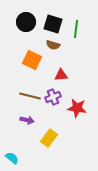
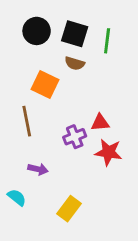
red triangle: (61, 75) -> (100, 123), moved
brown line: (30, 96) -> (27, 121), moved, turned 65
yellow rectangle: (49, 138) -> (69, 209), moved
cyan semicircle: (12, 158) -> (17, 197), moved

